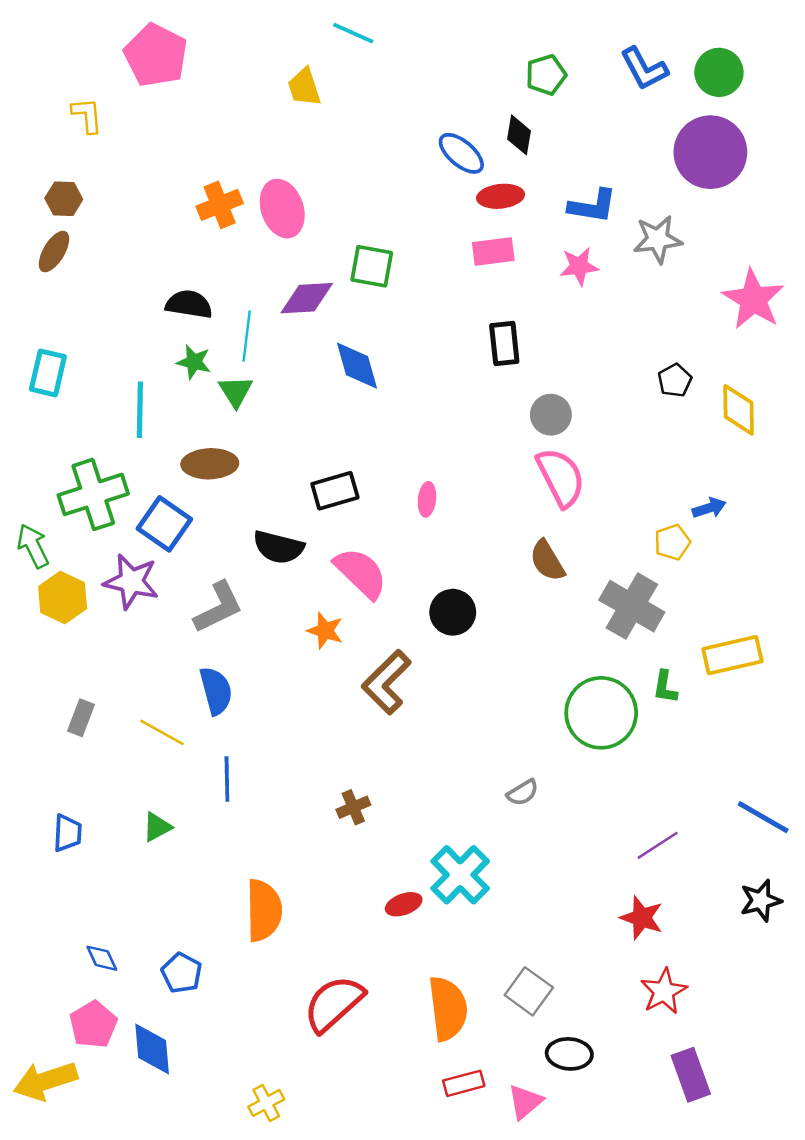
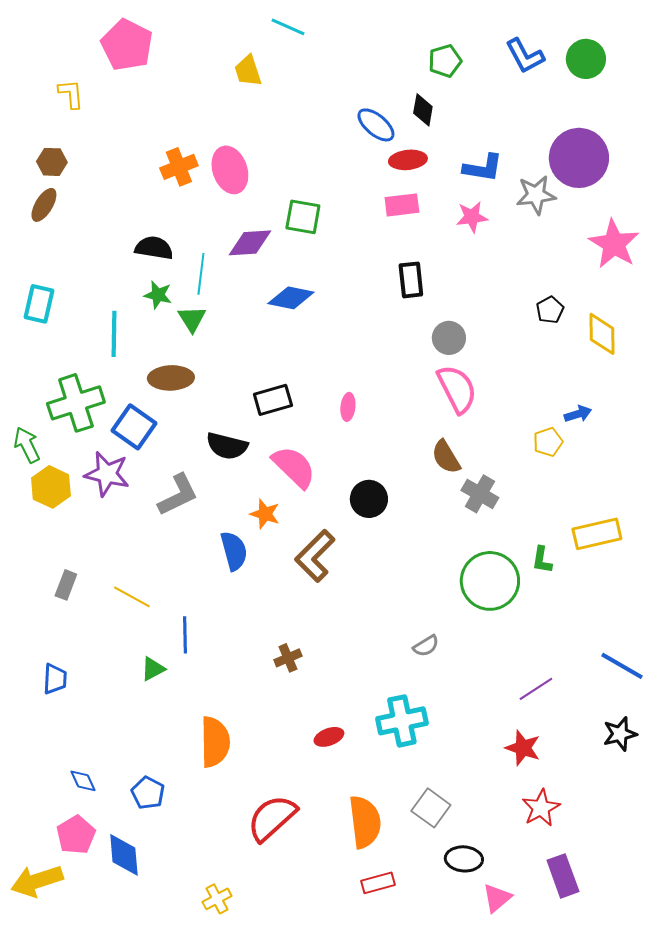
purple circle: (710, 152) -> (579, 158), moved
blue diamond: (357, 366) -> (291, 298), turned -63
gray cross: (632, 606) -> (480, 494), moved, size x0.7
blue semicircle: (216, 691) -> (234, 551), moved
green triangle: (157, 827) -> (153, 669), moved
cyan cross: (460, 875) -> (402, 721), moved, turned 33
pink triangle: (525, 1102) -> (497, 898), moved

